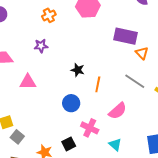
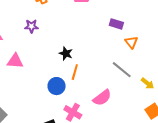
purple rectangle: (125, 36) -> (116, 24), size x0.6
orange line: (98, 84) -> (75, 72), moved

